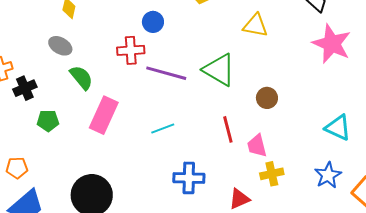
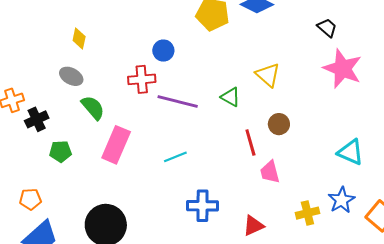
yellow triangle: (255, 26) -> (268, 75), moved, turned 32
green triangle: (219, 70) -> (231, 97), size x0.6
red line: (228, 129) -> (250, 143), moved
yellow cross: (272, 174) -> (307, 213), moved

